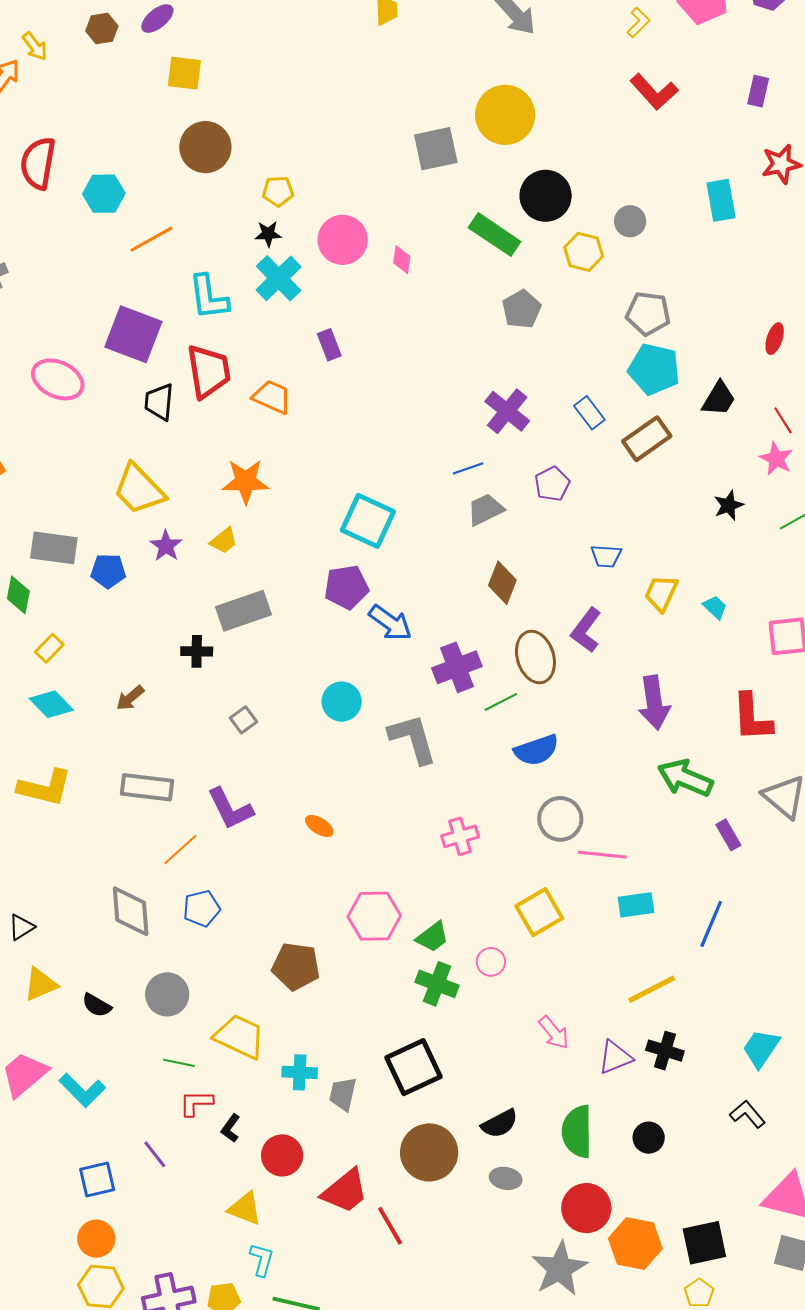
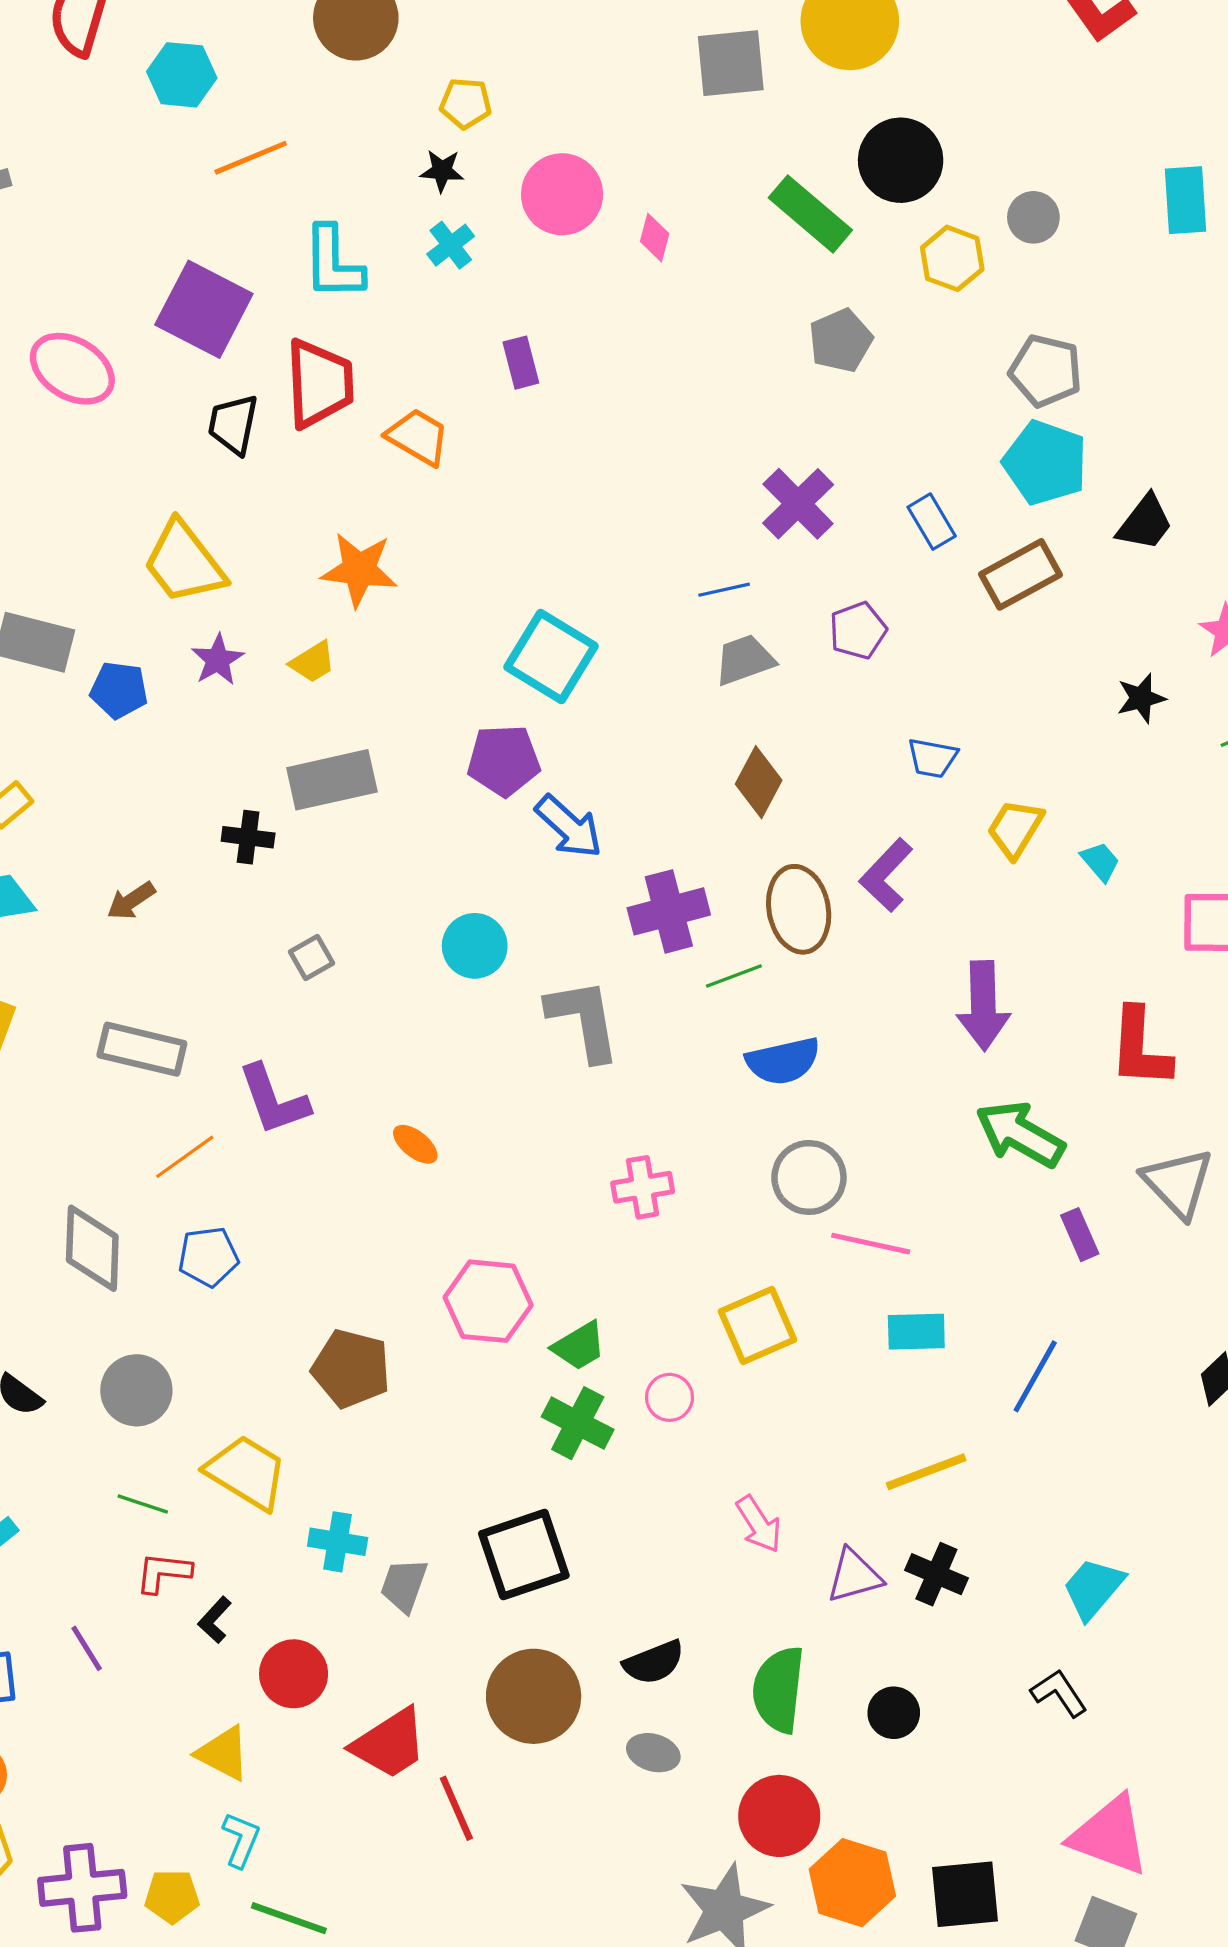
cyan cross: (279, 278) -> (451, 245), size x0.6

